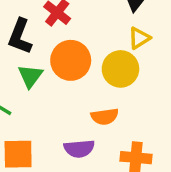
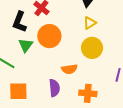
yellow circle: (120, 69) -> (92, 48), moved
purple semicircle: (79, 149) -> (54, 88), turned -90

